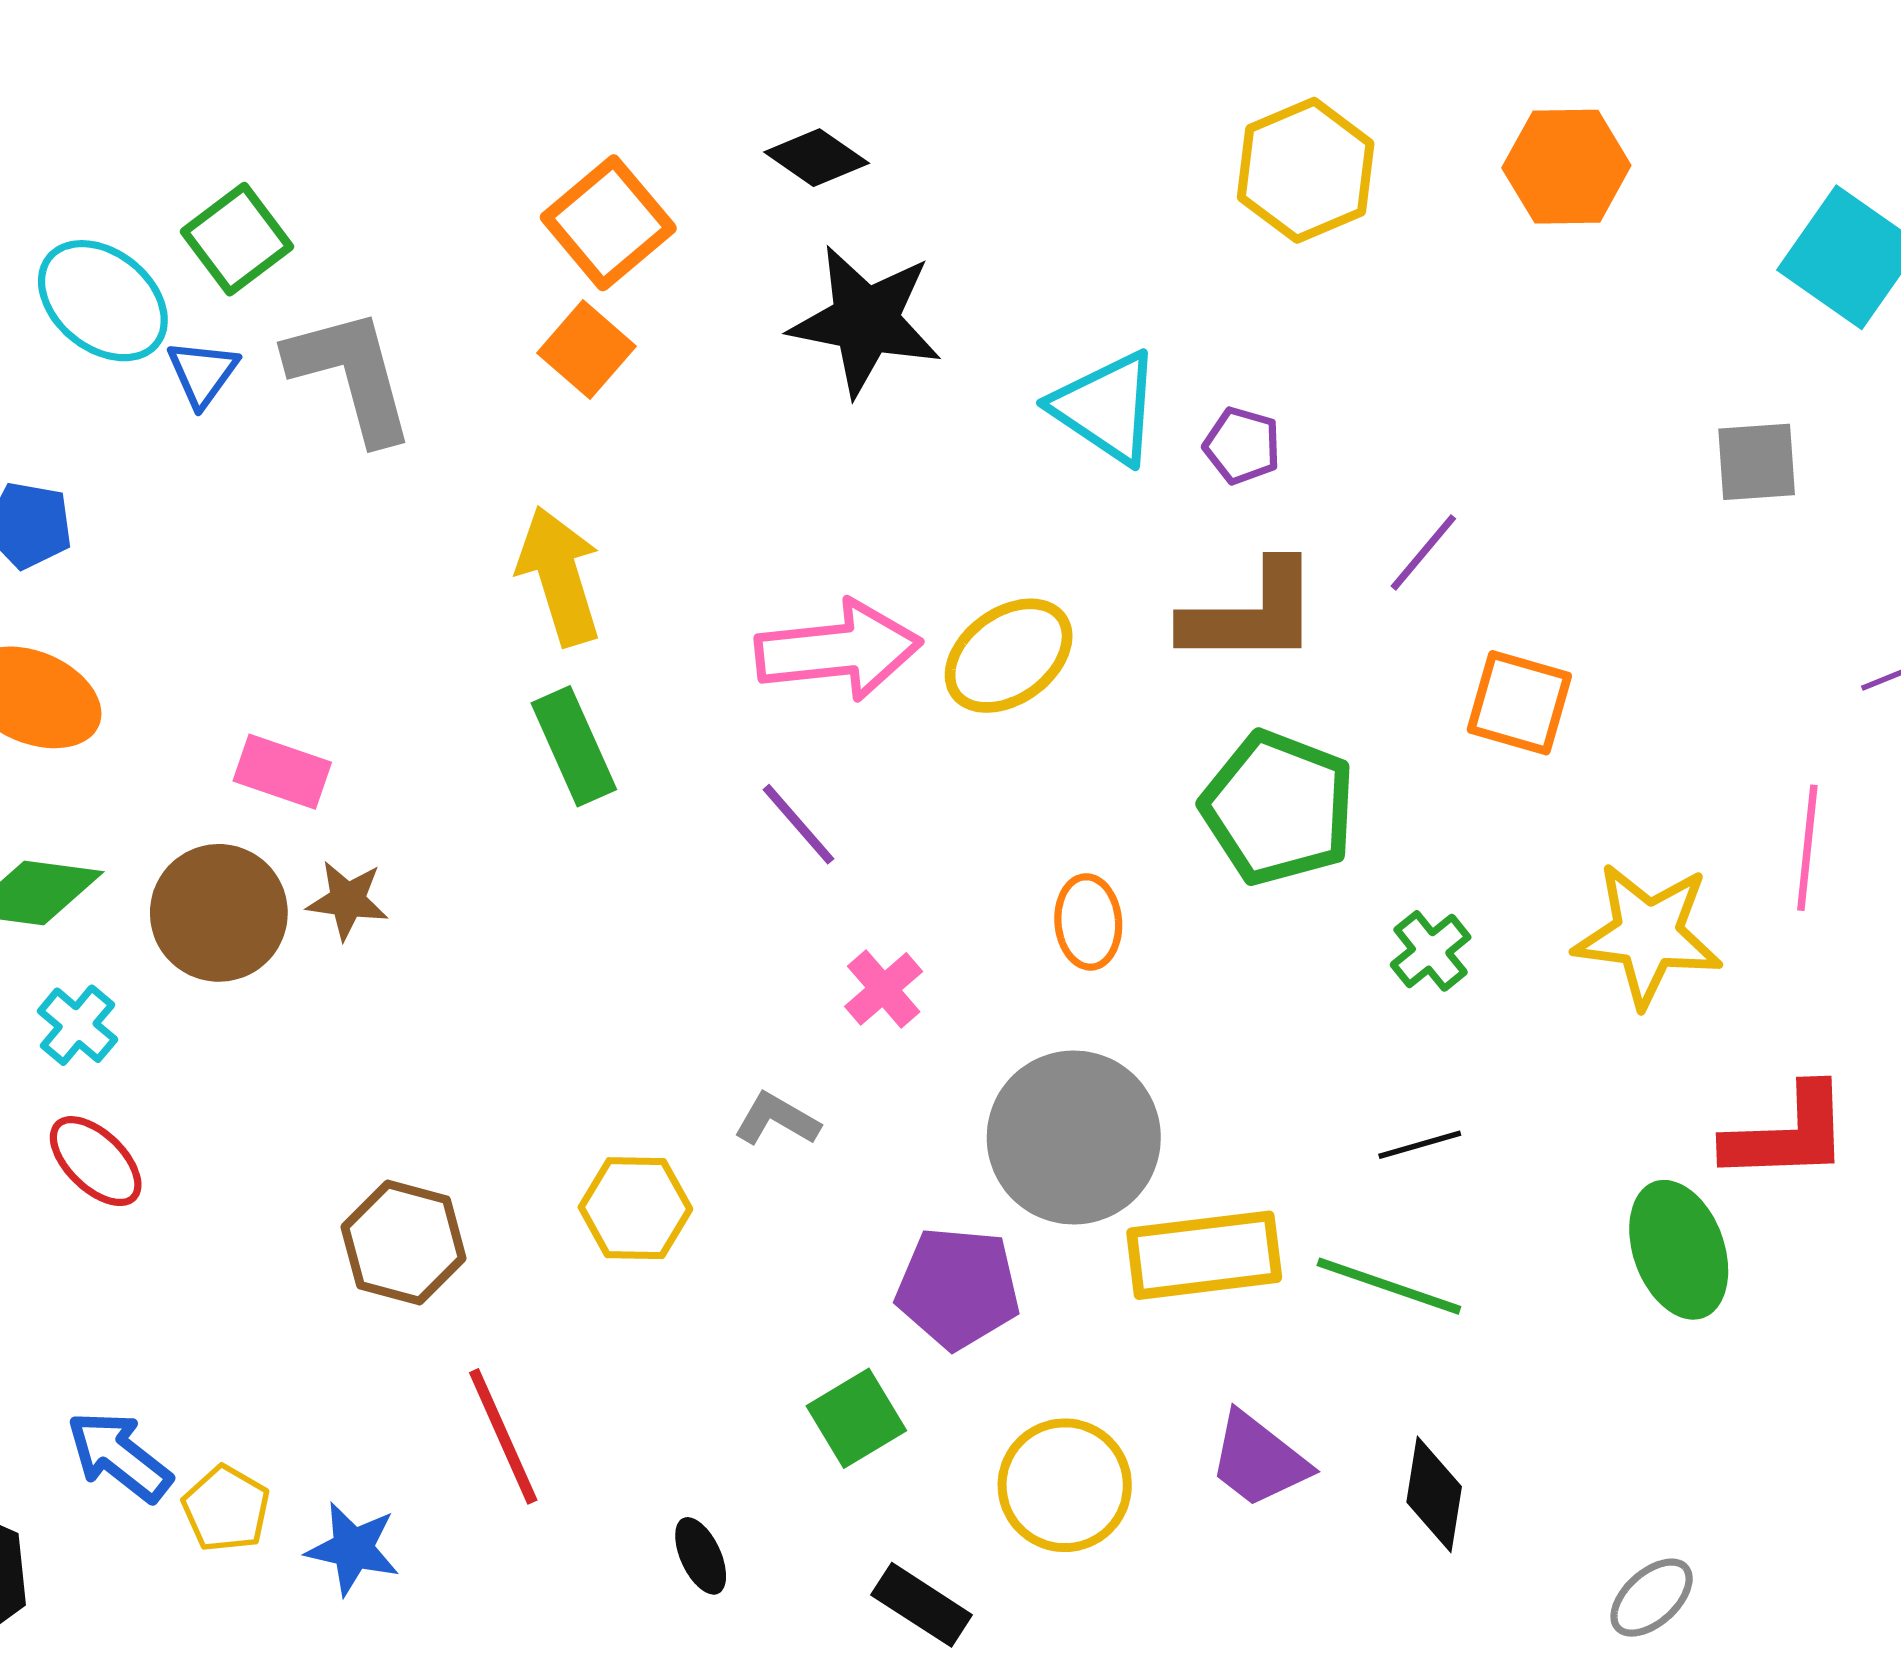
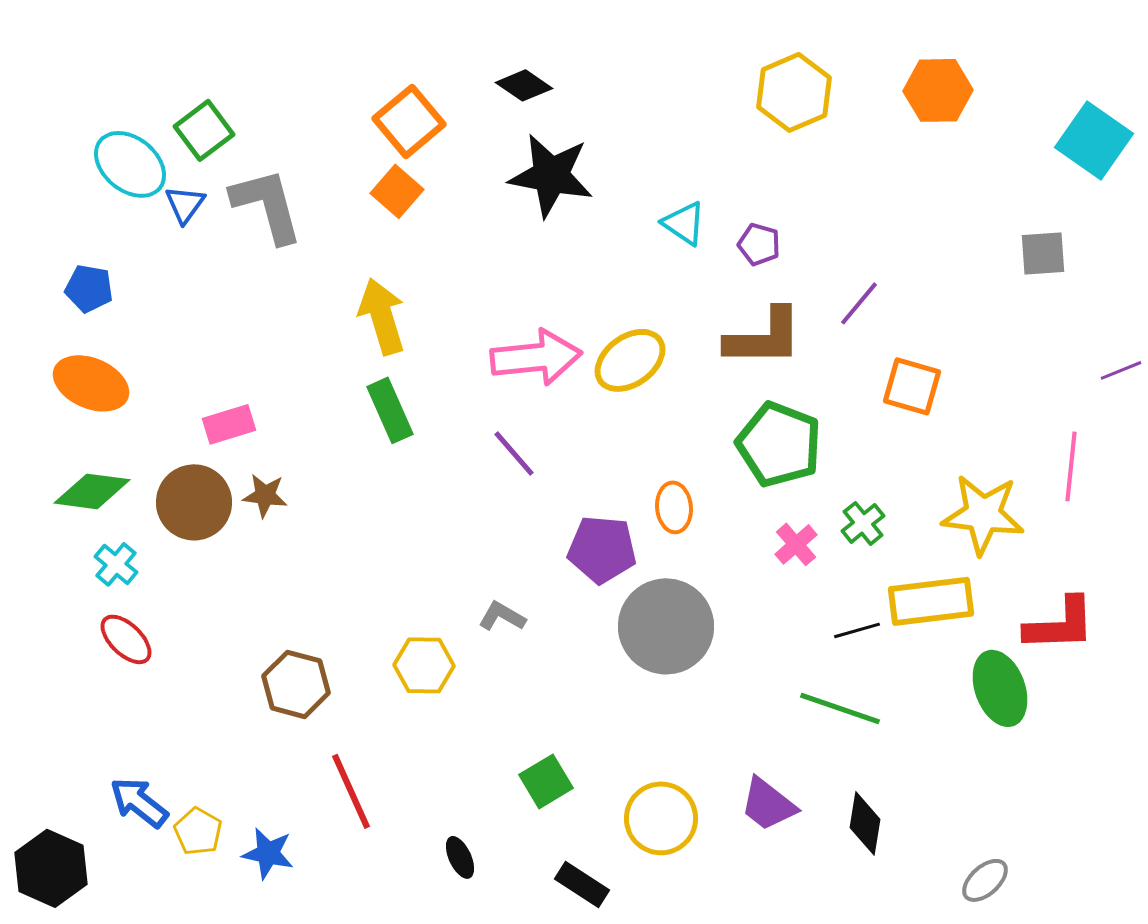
cyan triangle: (1106, 408) -> (684, 223), size x0.7
pink rectangle: (282, 772) -> (229, 424), turned -36
pink cross: (884, 989) -> (796, 544), moved
yellow rectangle: (1204, 1255) -> (931, 601), moved
purple pentagon: (958, 1288) -> (602, 549), moved

